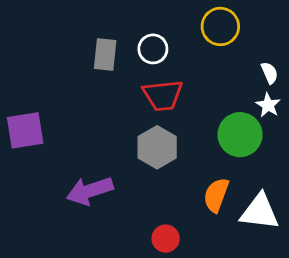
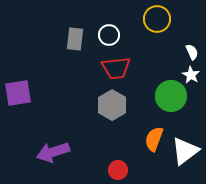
purple arrow: (90, 191) -> (53, 152), moved
white triangle: (260, 212) -> (185, 151), turned -44

